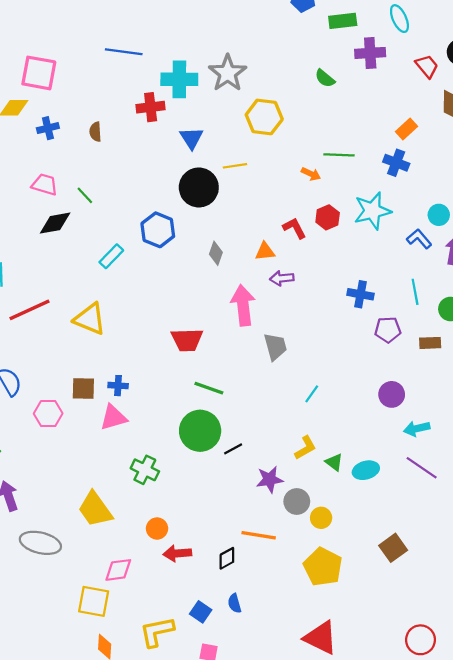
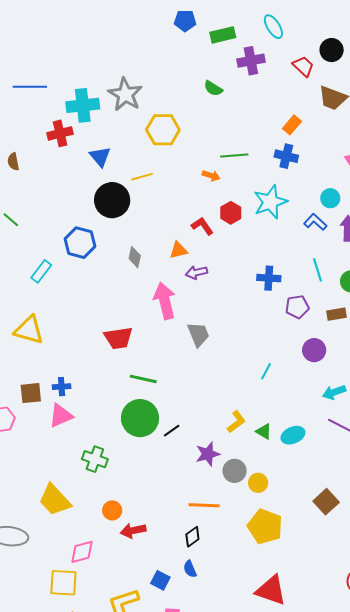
cyan line: (312, 394) -> (266, 371), moved
purple circle: (392, 394) -> (314, 350), moved
black diamond: (227, 558) -> (192, 537), moved

